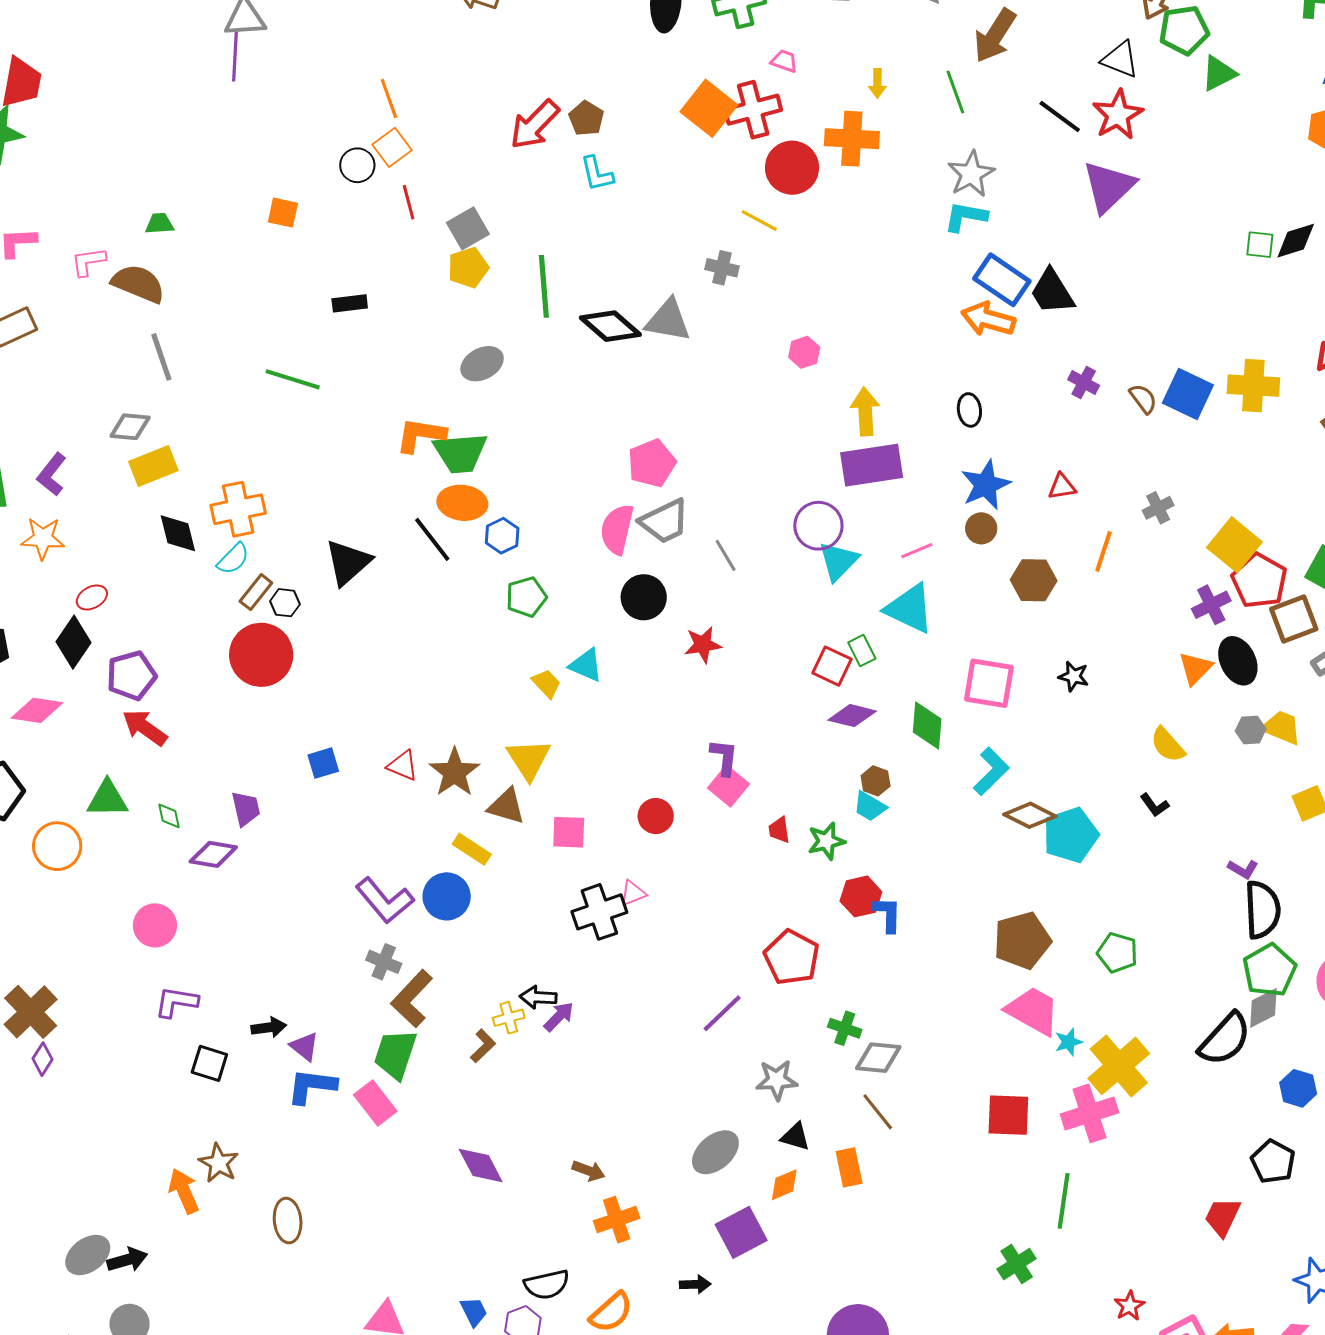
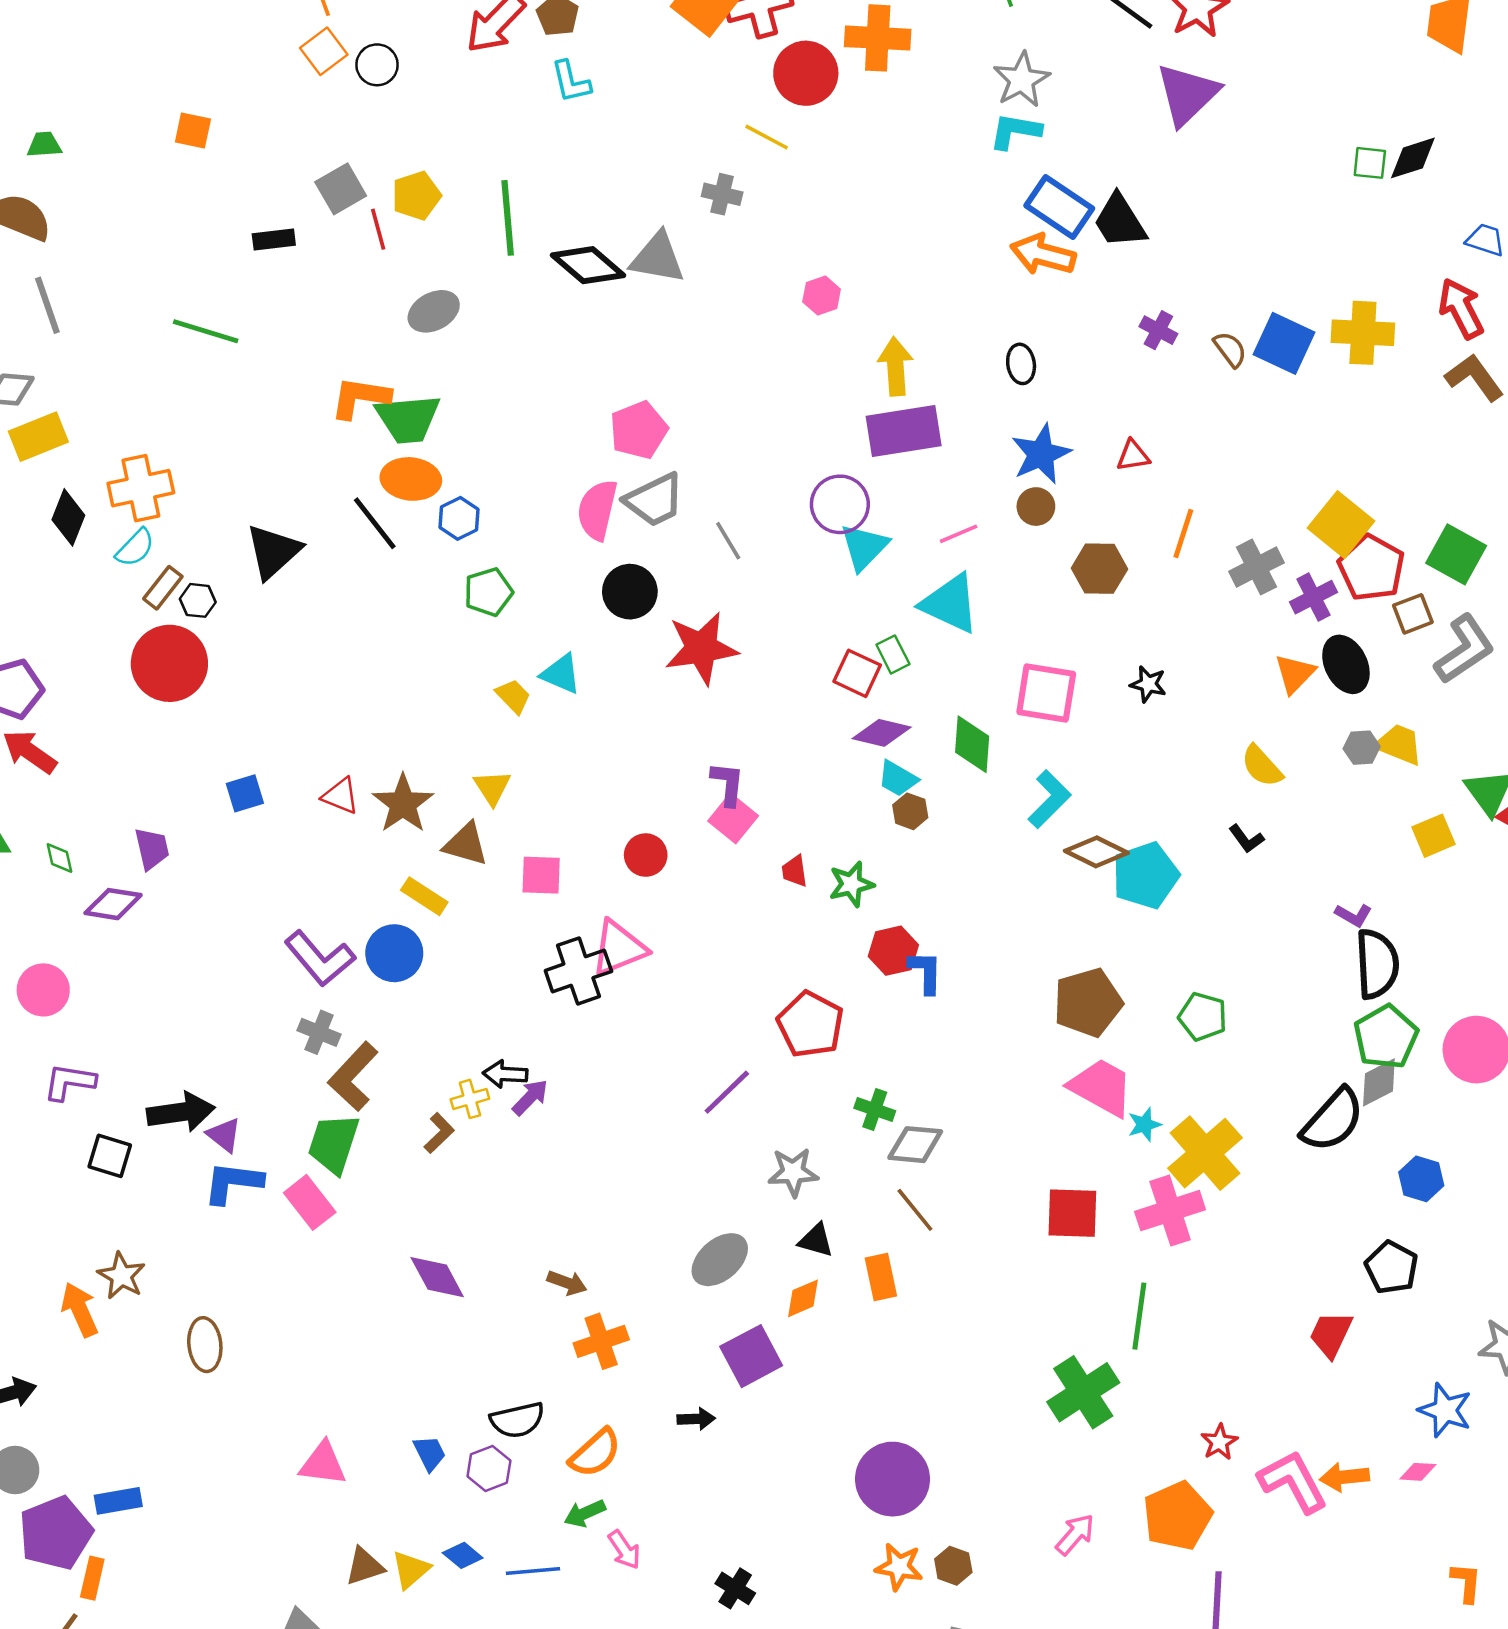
black circle: (357, 165) -> (377, 65), moved
red line: (409, 202) -> (378, 229), moved
gray square: (468, 228) -> (341, 189), moved
gray cross: (1158, 508) -> (1256, 567), moved, size x1.4
black diamond: (178, 533) -> (68, 517), turned 36
brown square: (1294, 619) -> (1413, 614), size x0.7
red star: (703, 645) -> (701, 648), size x1.6
yellow triangle: (529, 759) -> (492, 787), size x0.7
cyan trapezoid: (870, 806) -> (898, 779), moved
pink triangle: (633, 893) -> (619, 948), size x1.8
black arrow: (269, 1027) -> (181, 1112), size x1.6
green cross: (1017, 1264) -> (1083, 1392), size x1.5

